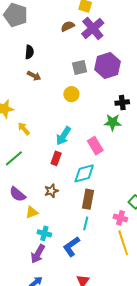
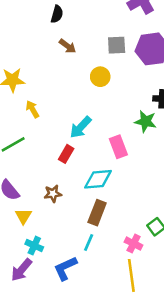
brown arrow: (34, 76) -> (68, 46), moved
yellow triangle: (32, 212) -> (23, 216), turned -48

